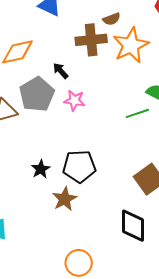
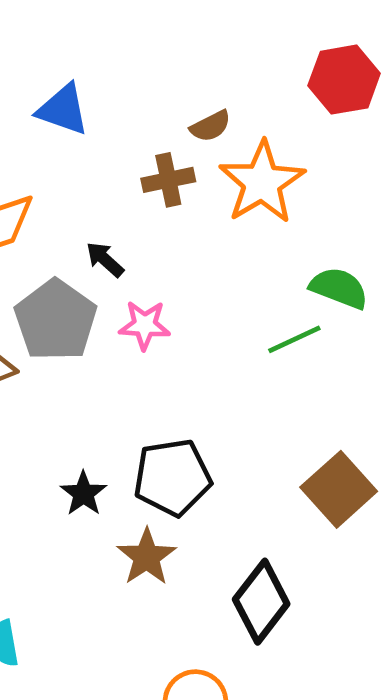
brown cross: (91, 40) -> (168, 180), size x0.7
black diamond: (133, 226) -> (261, 602), moved, turned 44

